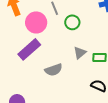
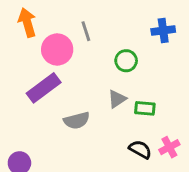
green circle: (72, 22) -> (126, 61), moved

